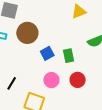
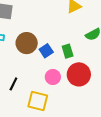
brown circle: (27, 33) -> (27, 43), moved
red circle: (78, 80) -> (79, 74), size x1.5

